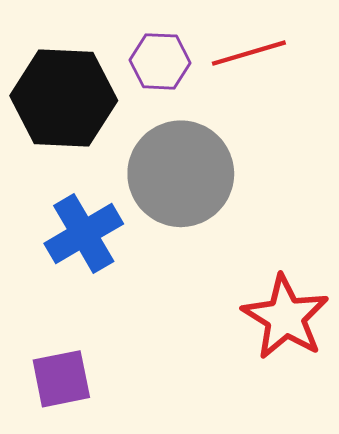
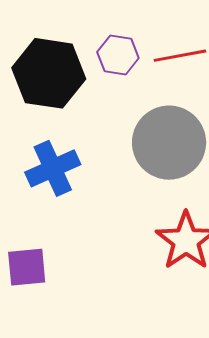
gray circle: (181, 174) -> (169, 143), moved

